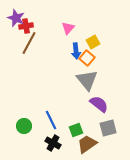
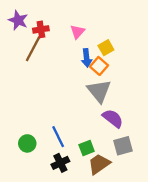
red cross: (26, 26) -> (41, 29), moved
black cross: (53, 143) -> (60, 163), turned 35

